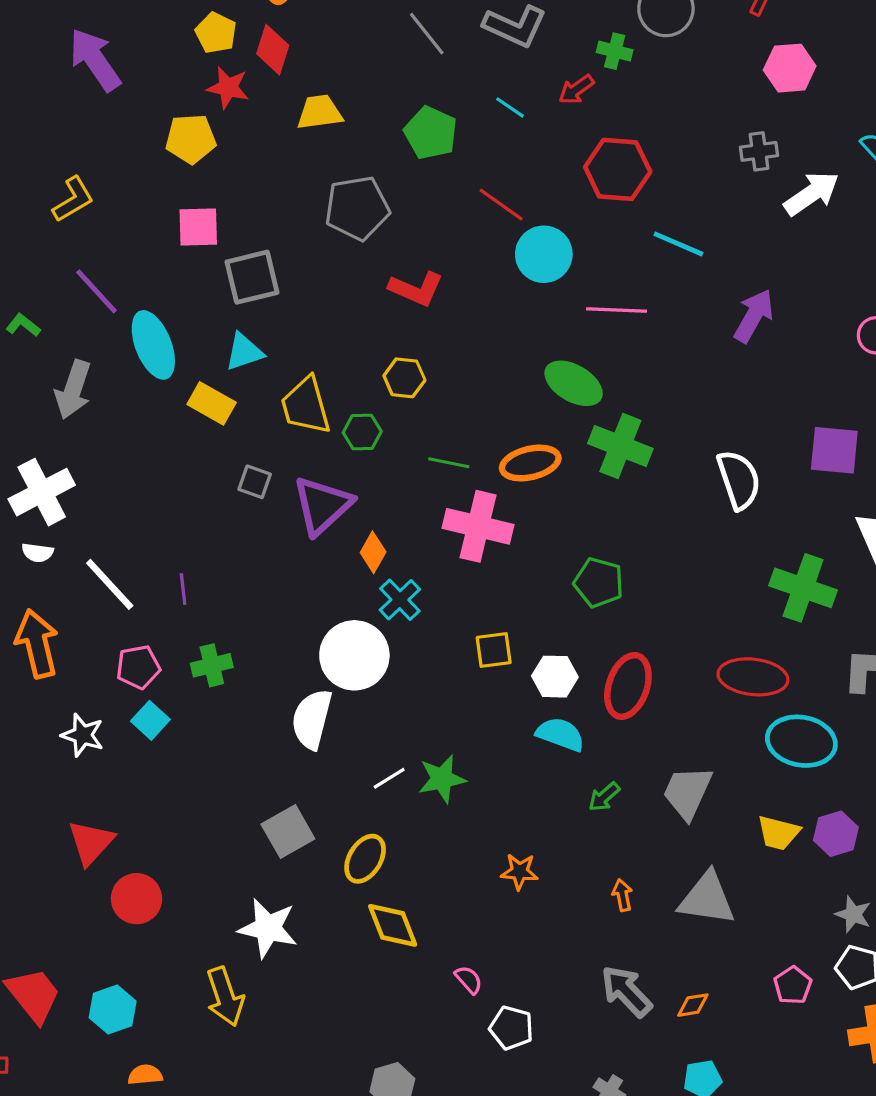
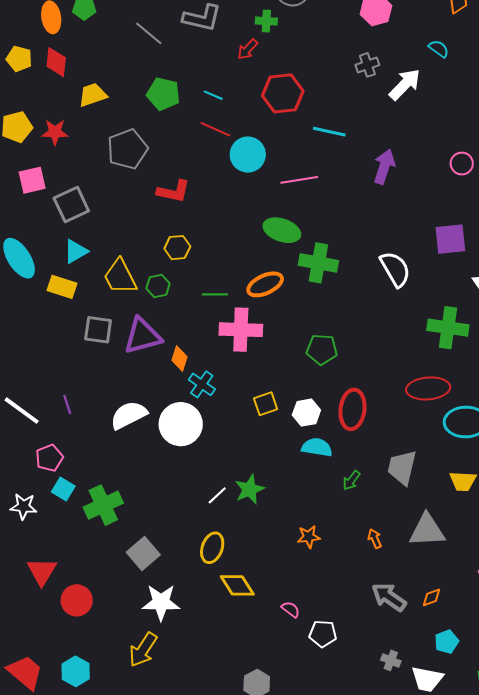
red star: (228, 88) -> (55, 132), moved
cyan line: (510, 107) -> (213, 95), moved
gray square: (255, 482) -> (98, 330), size x1.4
purple triangle: (322, 505) -> (143, 336), turned 39
green cross: (212, 665) -> (103, 505), moved, size x1.5
white semicircle: (312, 719) -> (129, 415), moved, turned 60
gray square: (288, 832) -> (143, 554), moved
yellow arrow: (225, 997) -> (143, 650), turned 63

